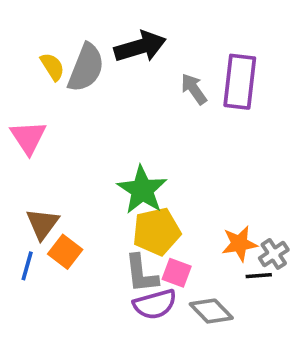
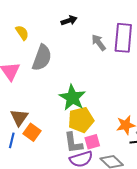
black arrow: (140, 47) -> (69, 21), size x0.6
gray semicircle: (86, 68) -> (42, 58), moved
pink square: (177, 273) -> (92, 142), turned -35

